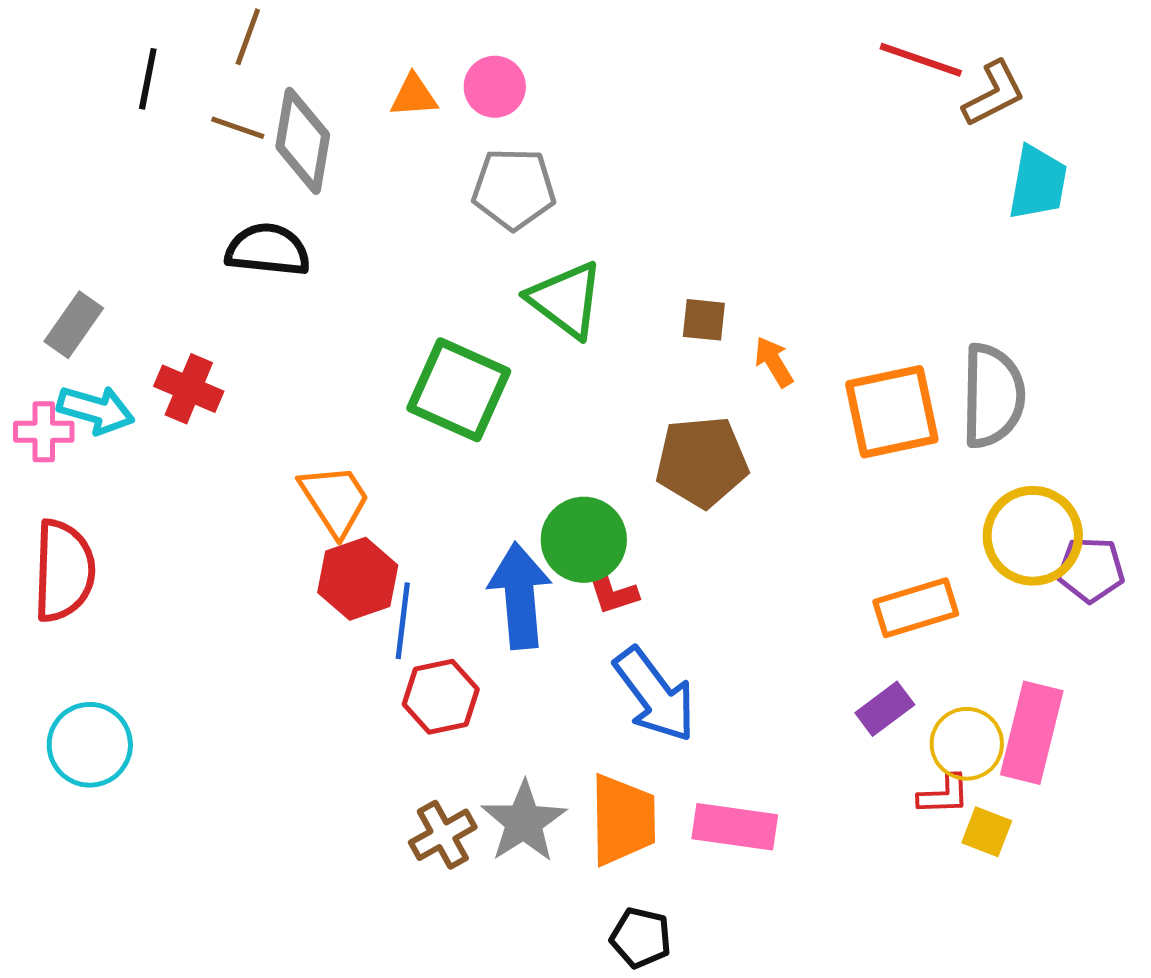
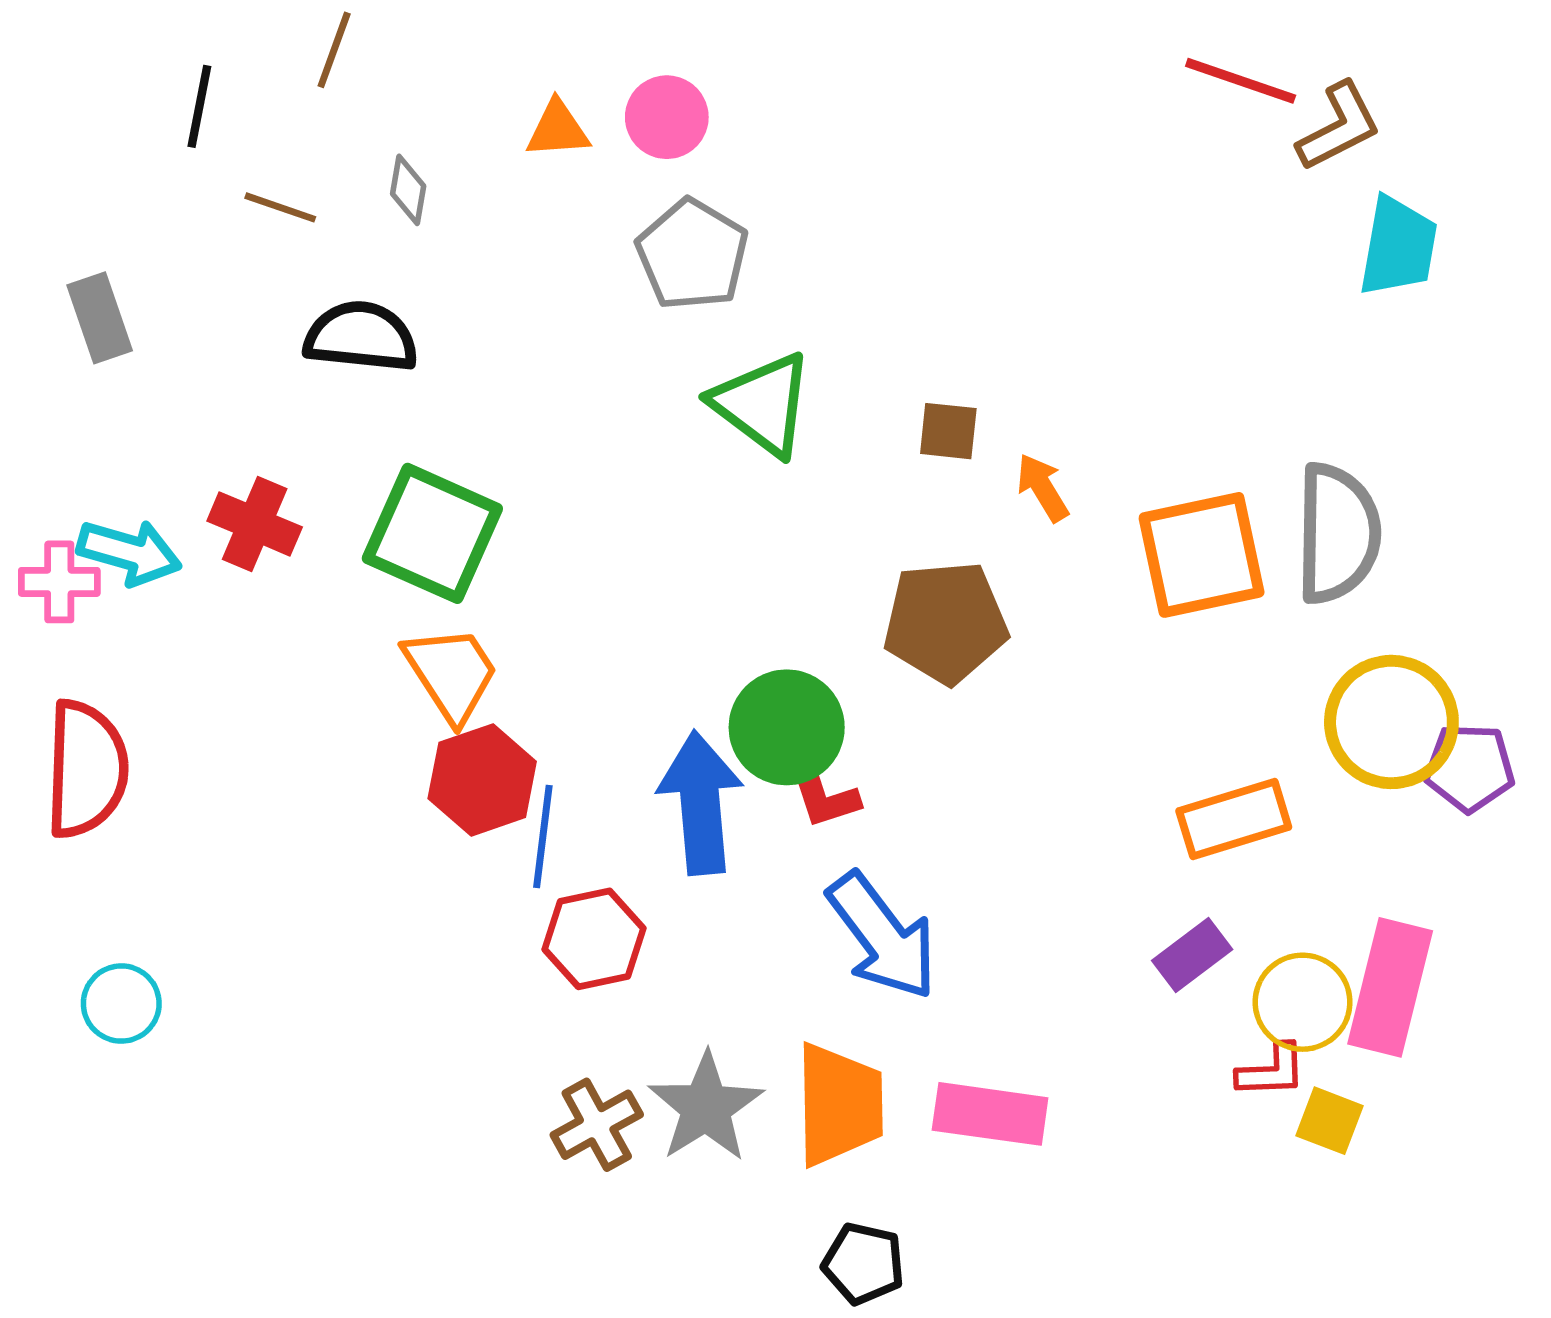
brown line: (238, 128) -> (280, 207), moved
gray diamond: (303, 141) -> (408, 190), size x0.5
gray pentagon: (514, 189) -> (692, 255), turned 30
gray rectangle: (74, 325) -> (100, 318), moved, turned -54
green square: (459, 390) -> (432, 533), moved
cyan circle: (90, 745) -> (121, 1004), size x0.7

